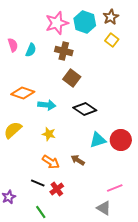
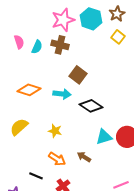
brown cross: (64, 51) -> (60, 45), moved
cyan arrow: (47, 105) -> (62, 94), moved
black line: (38, 183) -> (36, 176), moved

